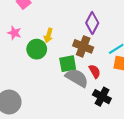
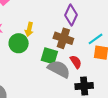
green square: (68, 64) -> (49, 56), turned 30
black cross: (102, 97) -> (84, 86), turned -30

